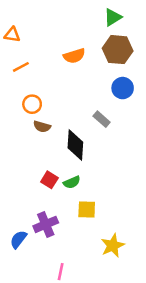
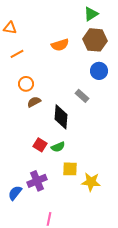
brown semicircle: (42, 126) -> (34, 102), turned 136
yellow star: (113, 246) -> (91, 182), moved, turned 30

